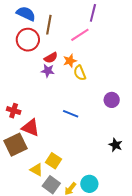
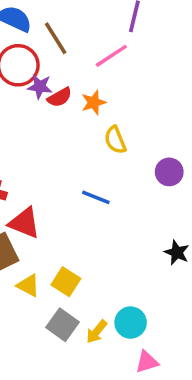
brown line: (49, 25) -> (56, 38), turned -42
purple star: (48, 71) -> (40, 87), moved
yellow semicircle: (80, 73) -> (115, 140), moved
yellow triangle: (36, 170) -> (28, 285), moved

